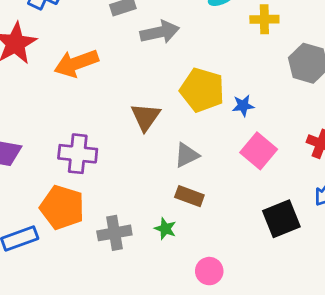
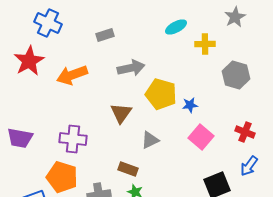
gray arrow: (160, 32) -> (131, 68), moved
brown rectangle: (189, 196) -> (128, 169), moved

